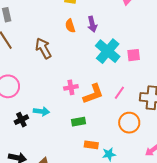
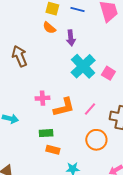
orange semicircle: (70, 26) -> (49, 28), moved, turned -40
pink square: (134, 55) -> (108, 73), turned 32
orange rectangle: (91, 145) -> (53, 150), moved

